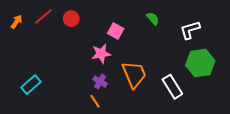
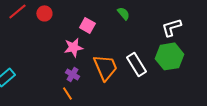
white L-shape: (190, 30) -> (171, 27), moved
white rectangle: (172, 87) -> (136, 64), moved

